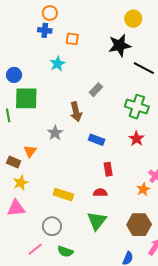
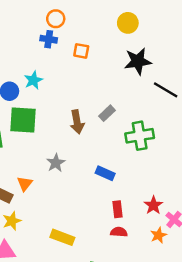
yellow circle: (133, 19) -> (128, 23), moved
cyan star: (57, 64) -> (33, 80), moved
green cross: (137, 107) -> (140, 136), moved, turned -30
brown arrow: (76, 112) -> (77, 122), moved
red star: (137, 139) -> (153, 205), moved
red semicircle: (100, 193) -> (119, 232), moved

